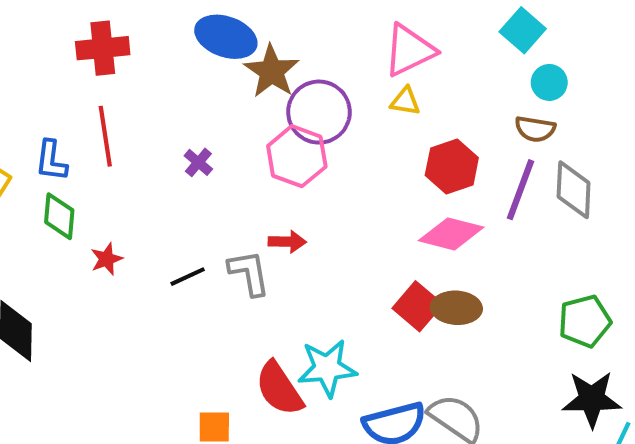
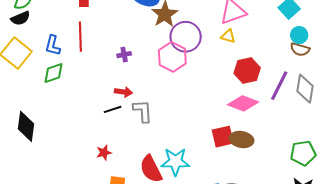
brown semicircle: (535, 129) -> (300, 49), moved
purple cross: (198, 162) -> (124, 55), turned 32
green diamond: (59, 216) -> (53, 73), turned 60
red arrow: (287, 242) -> (123, 92), moved
red star: (107, 259) -> (104, 153), moved
red square: (418, 306) -> (223, 137), turned 30

